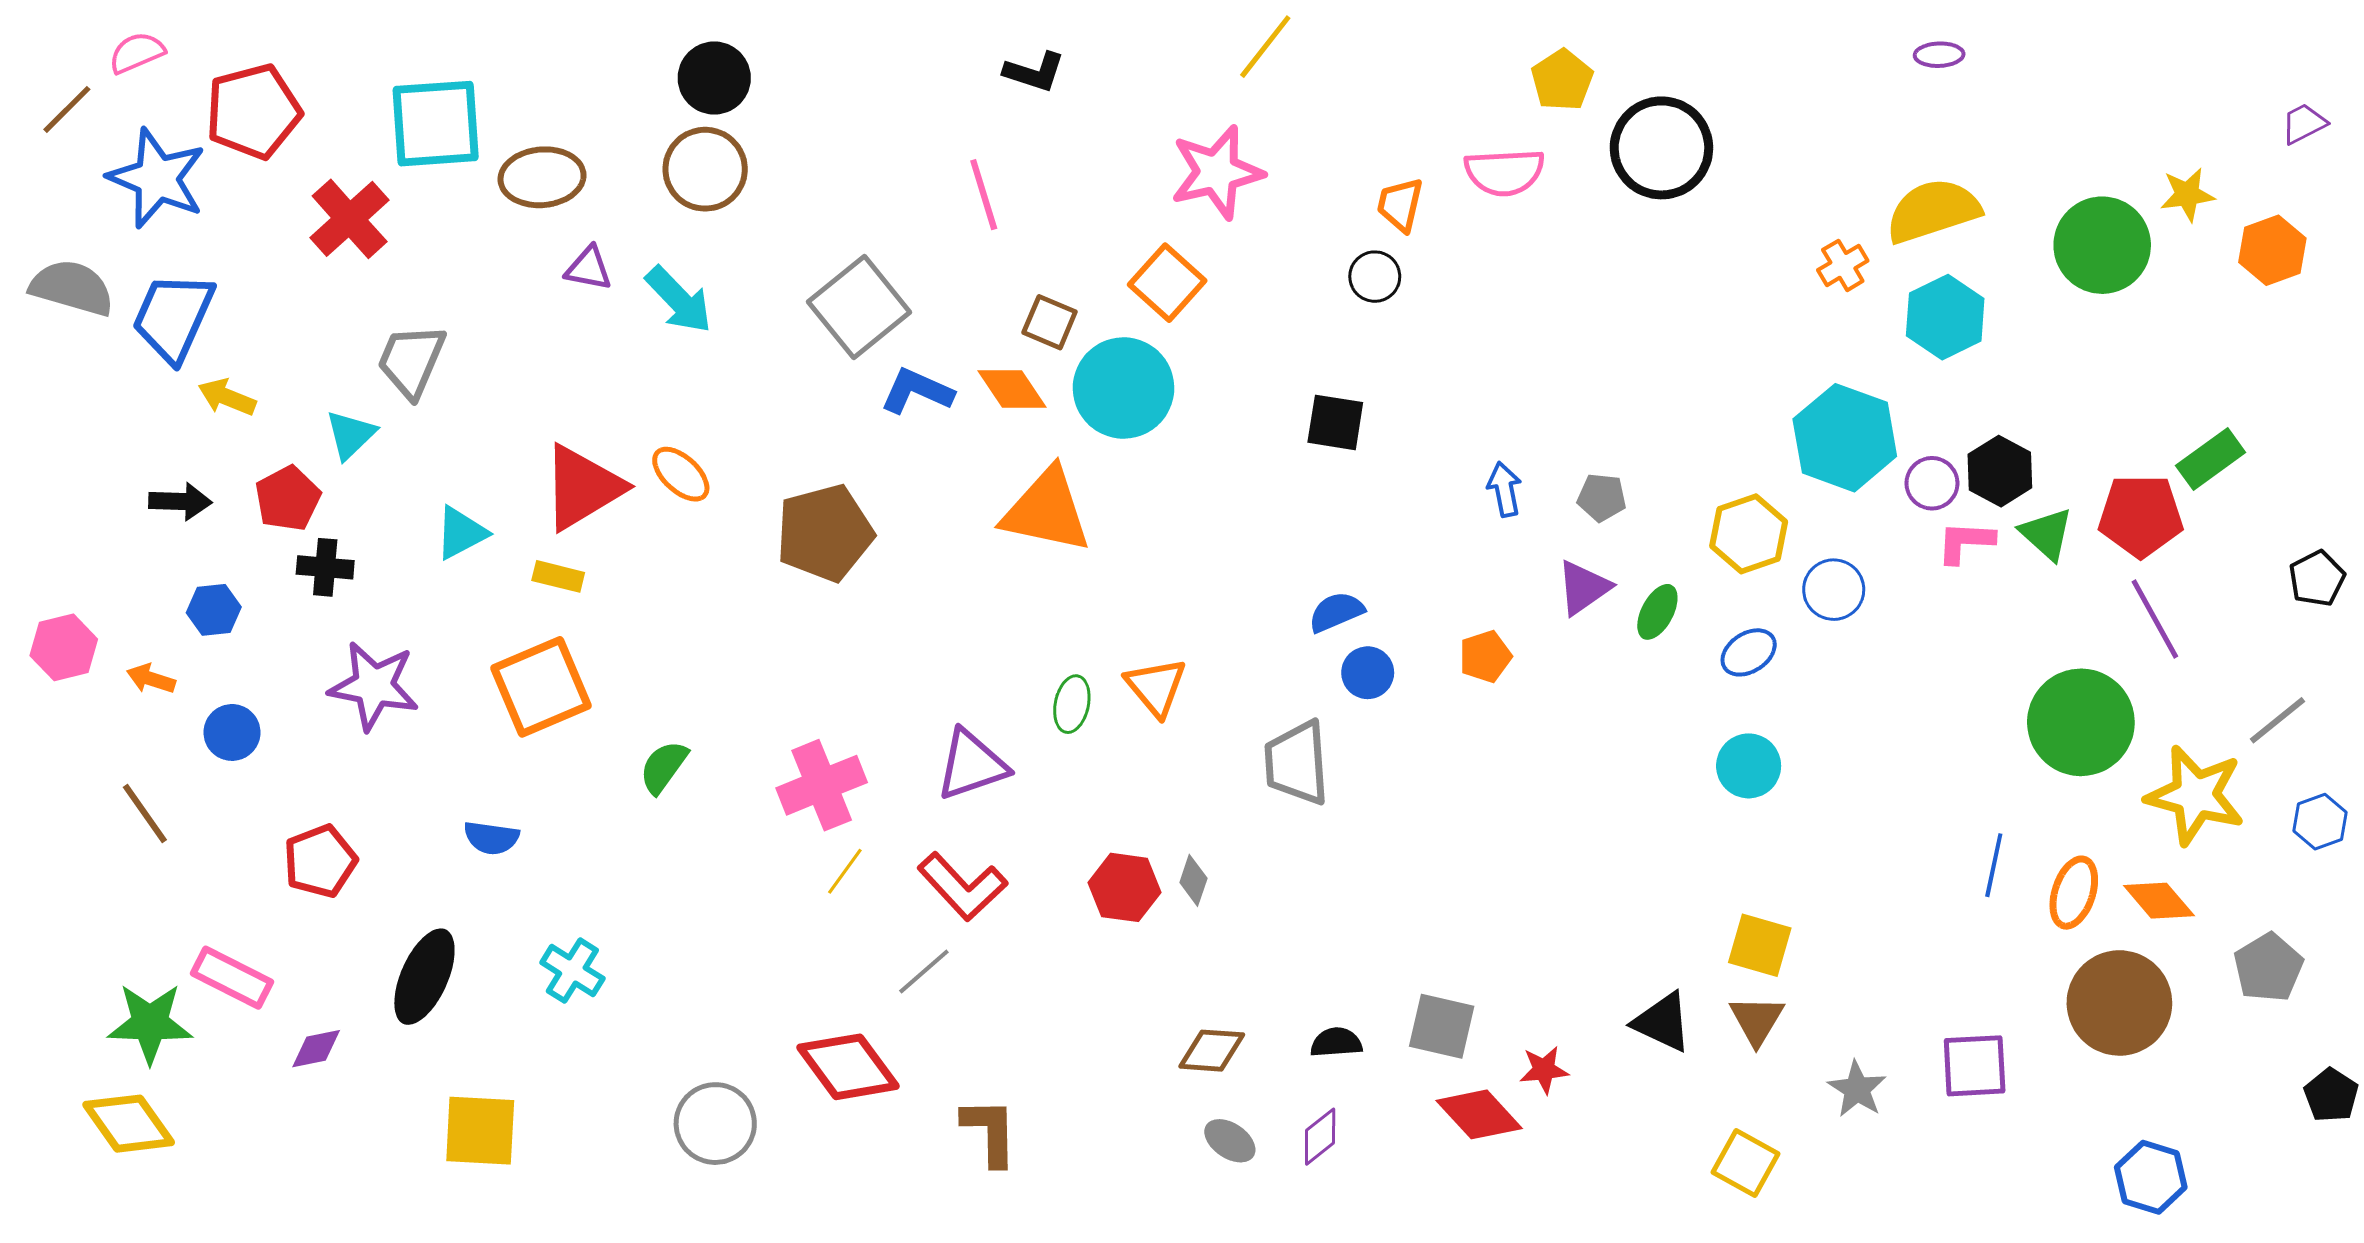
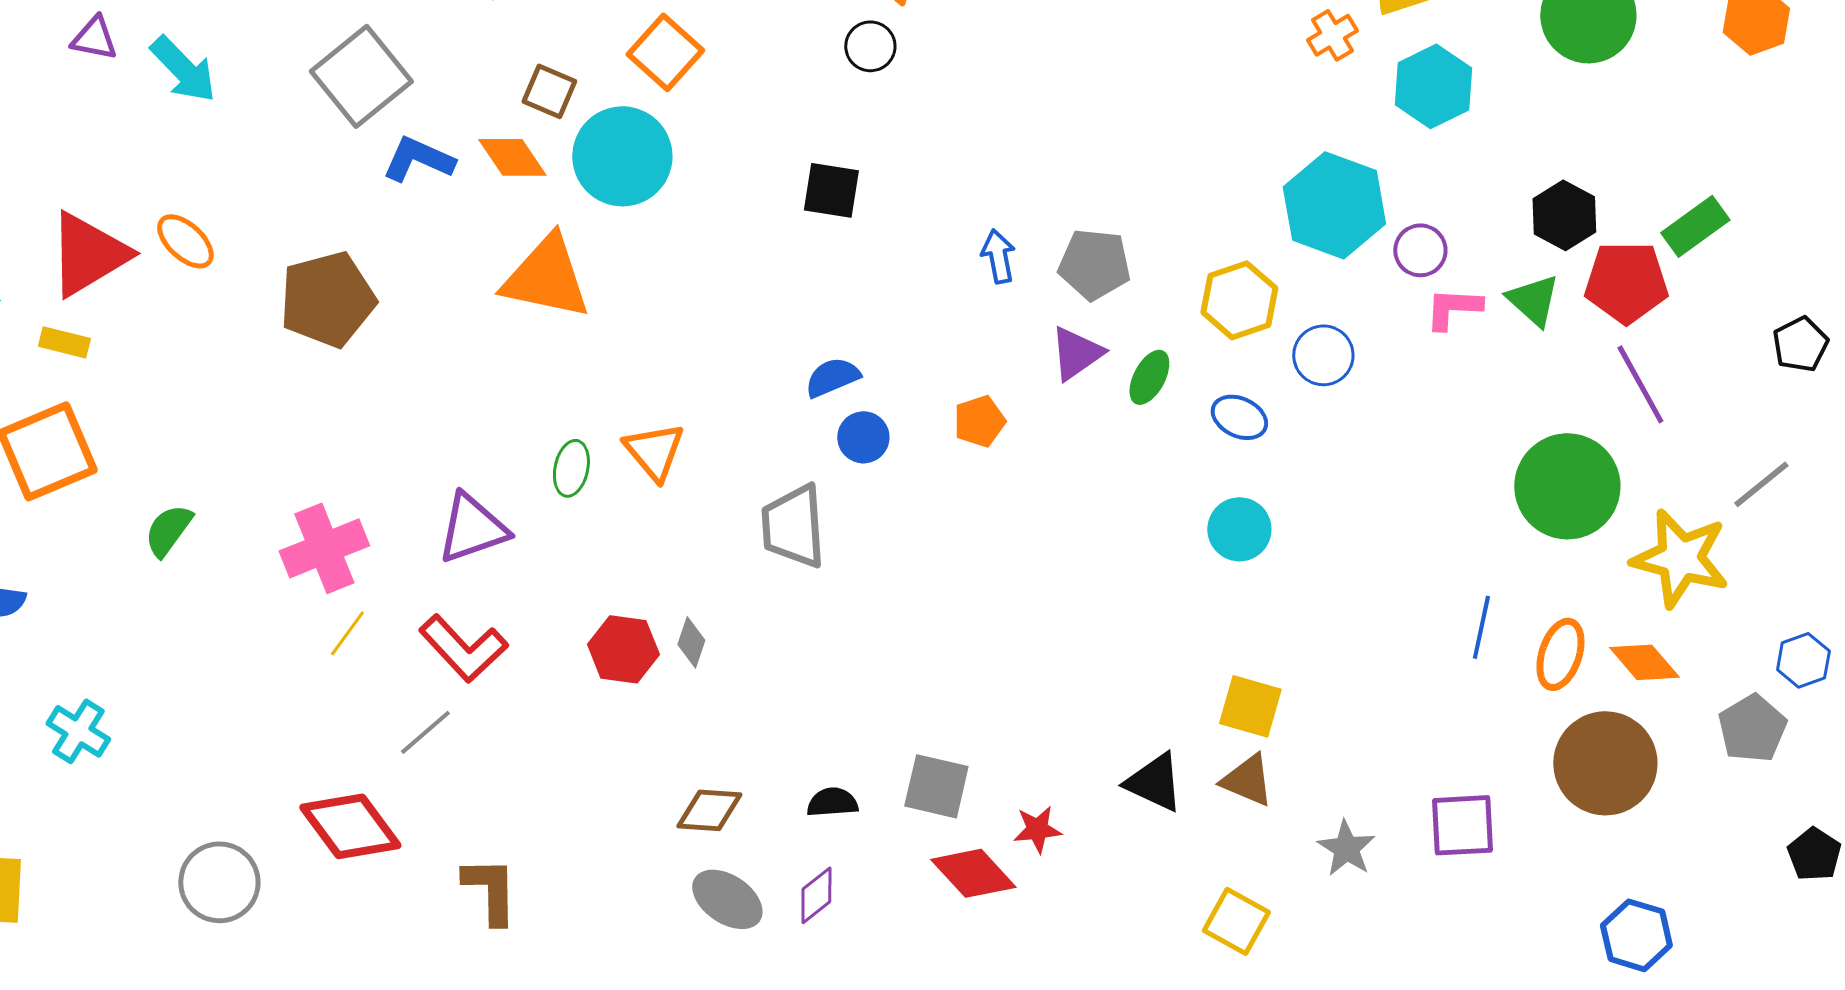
black hexagon: (2000, 471) -> (1564, 215), moved
gray pentagon: (1602, 497) -> (1094, 264), size x1.5
blue ellipse: (1749, 652) -> (1239, 417), turned 58
blue hexagon: (2320, 822) -> (1803, 660), moved
brown triangle: (1757, 1020) -> (1247, 780), turned -38
gray ellipse: (1230, 1141) -> (727, 899), size x1.4

